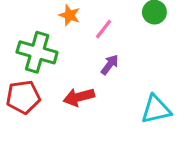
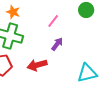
orange star: (69, 15) -> (13, 12), moved

